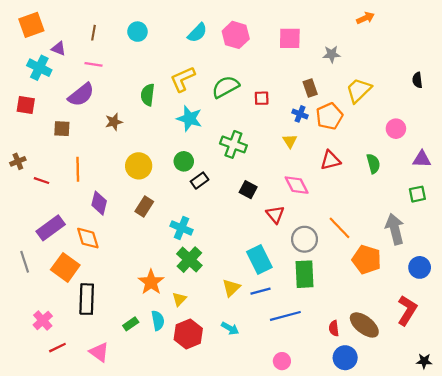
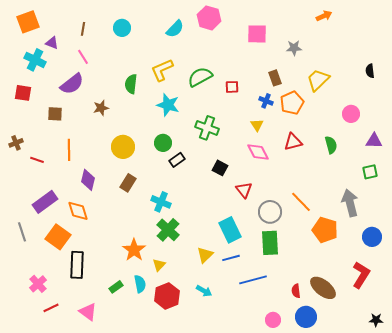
pink hexagon: (236, 35) -> (209, 18), moved
pink line: (93, 64) -> (83, 57), turned 49
pink diamond: (297, 185) -> (258, 152), moved
pink circle: (282, 361) -> (273, 320), moved

